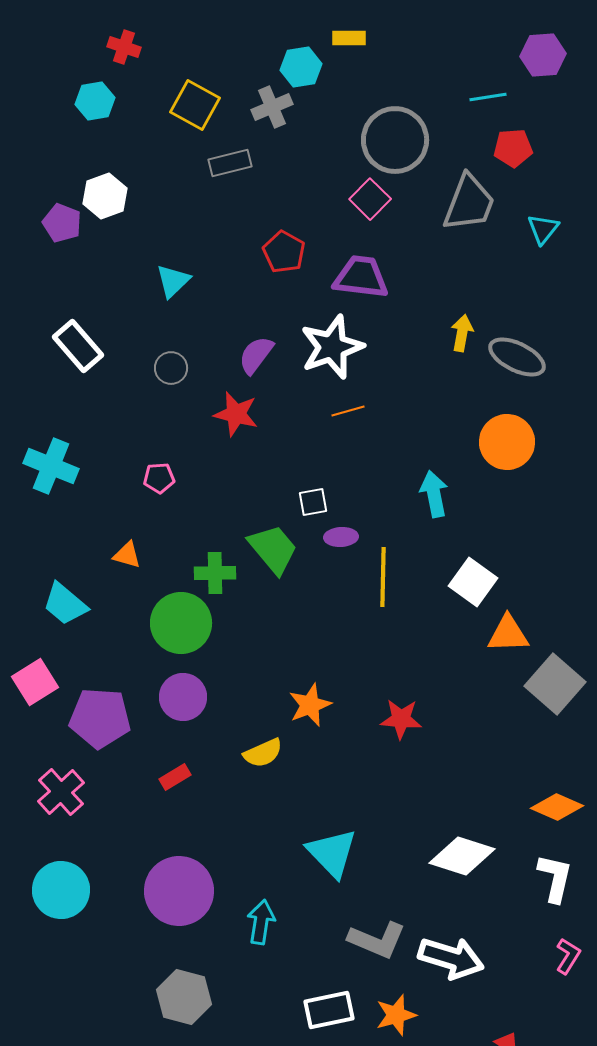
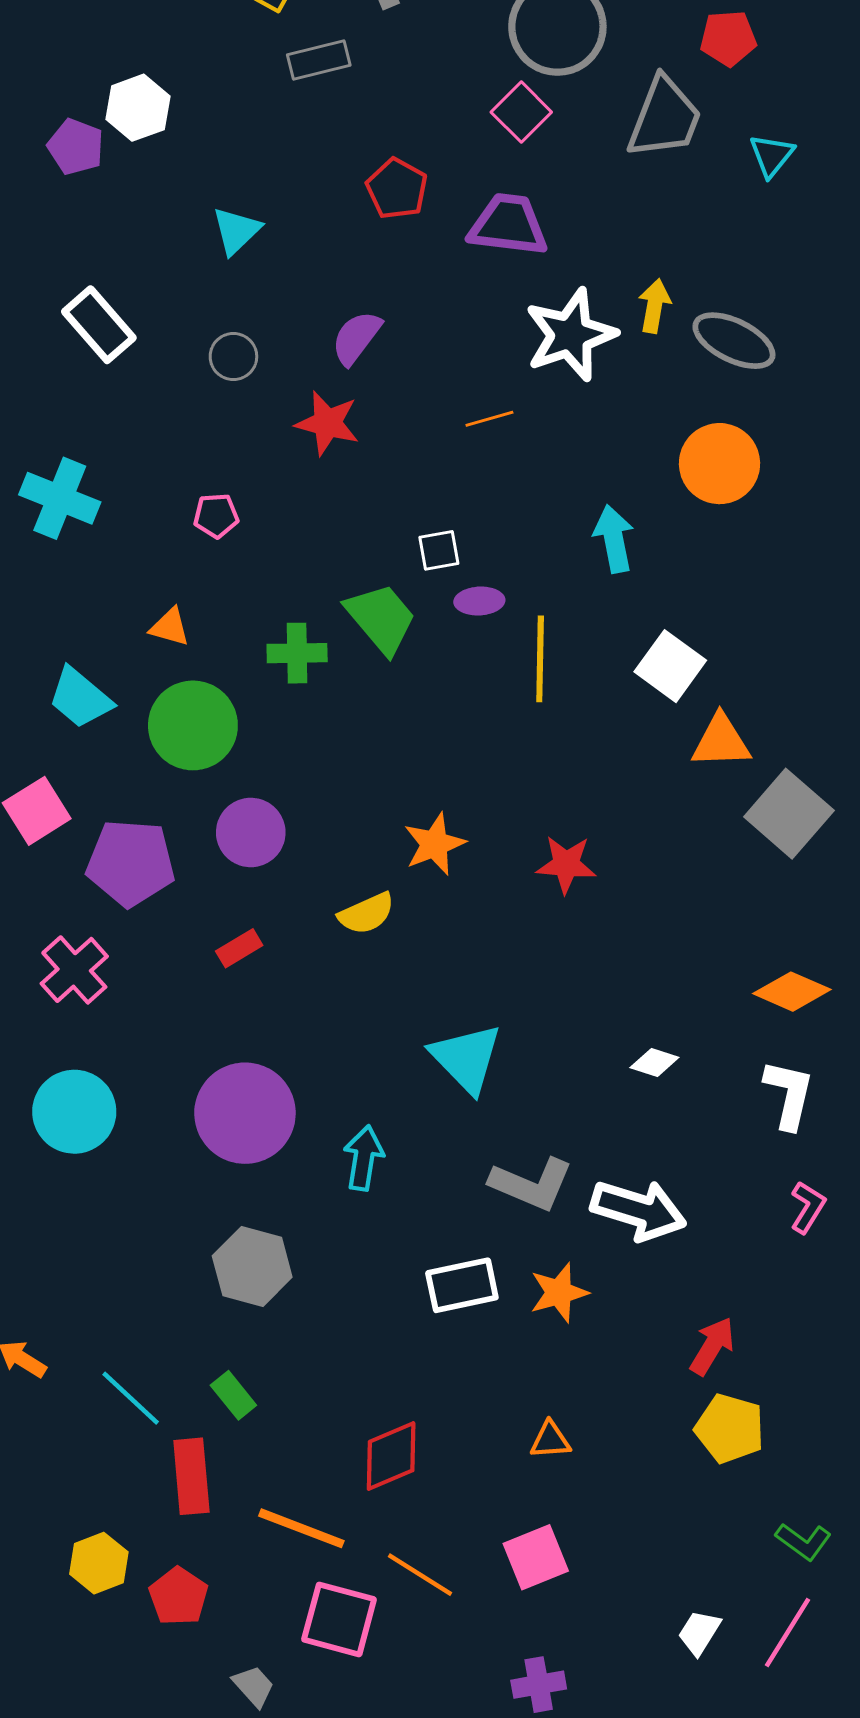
white star: (332, 347) -> (570, 335), moved
green circle: (181, 623) -> (193, 725), moved
white diamond: (462, 856) -> (654, 1063), size x0.5

